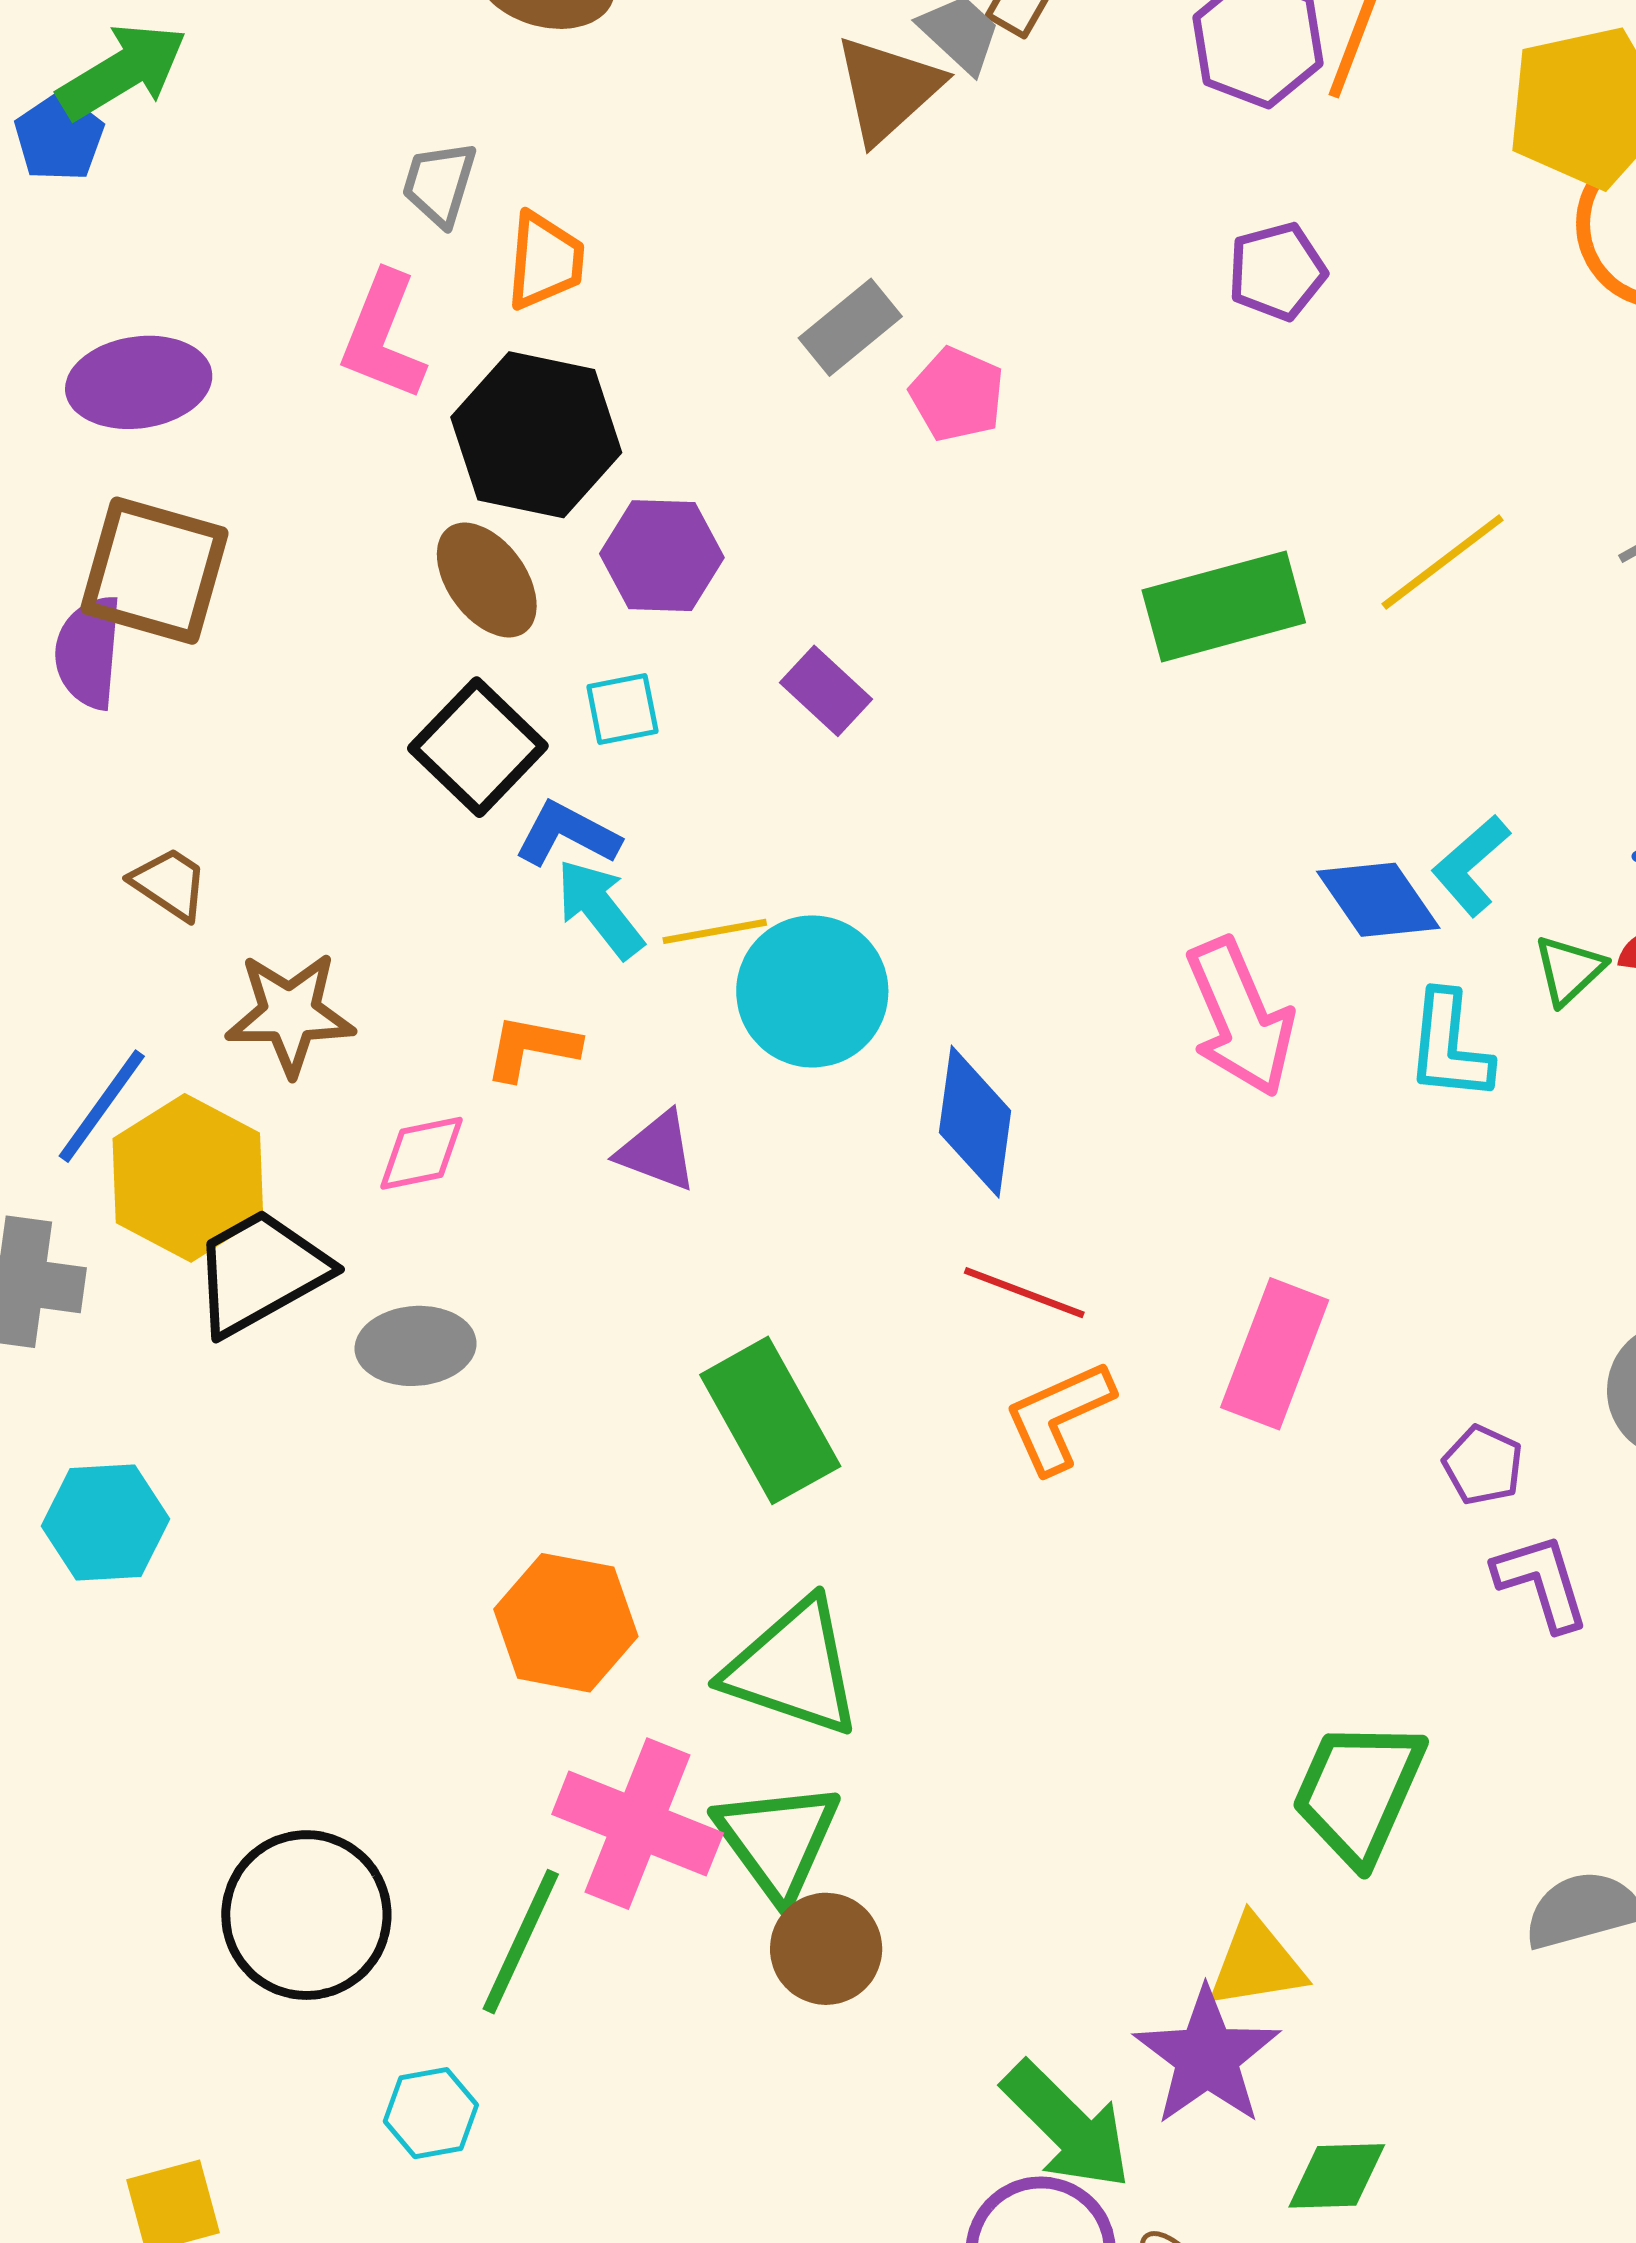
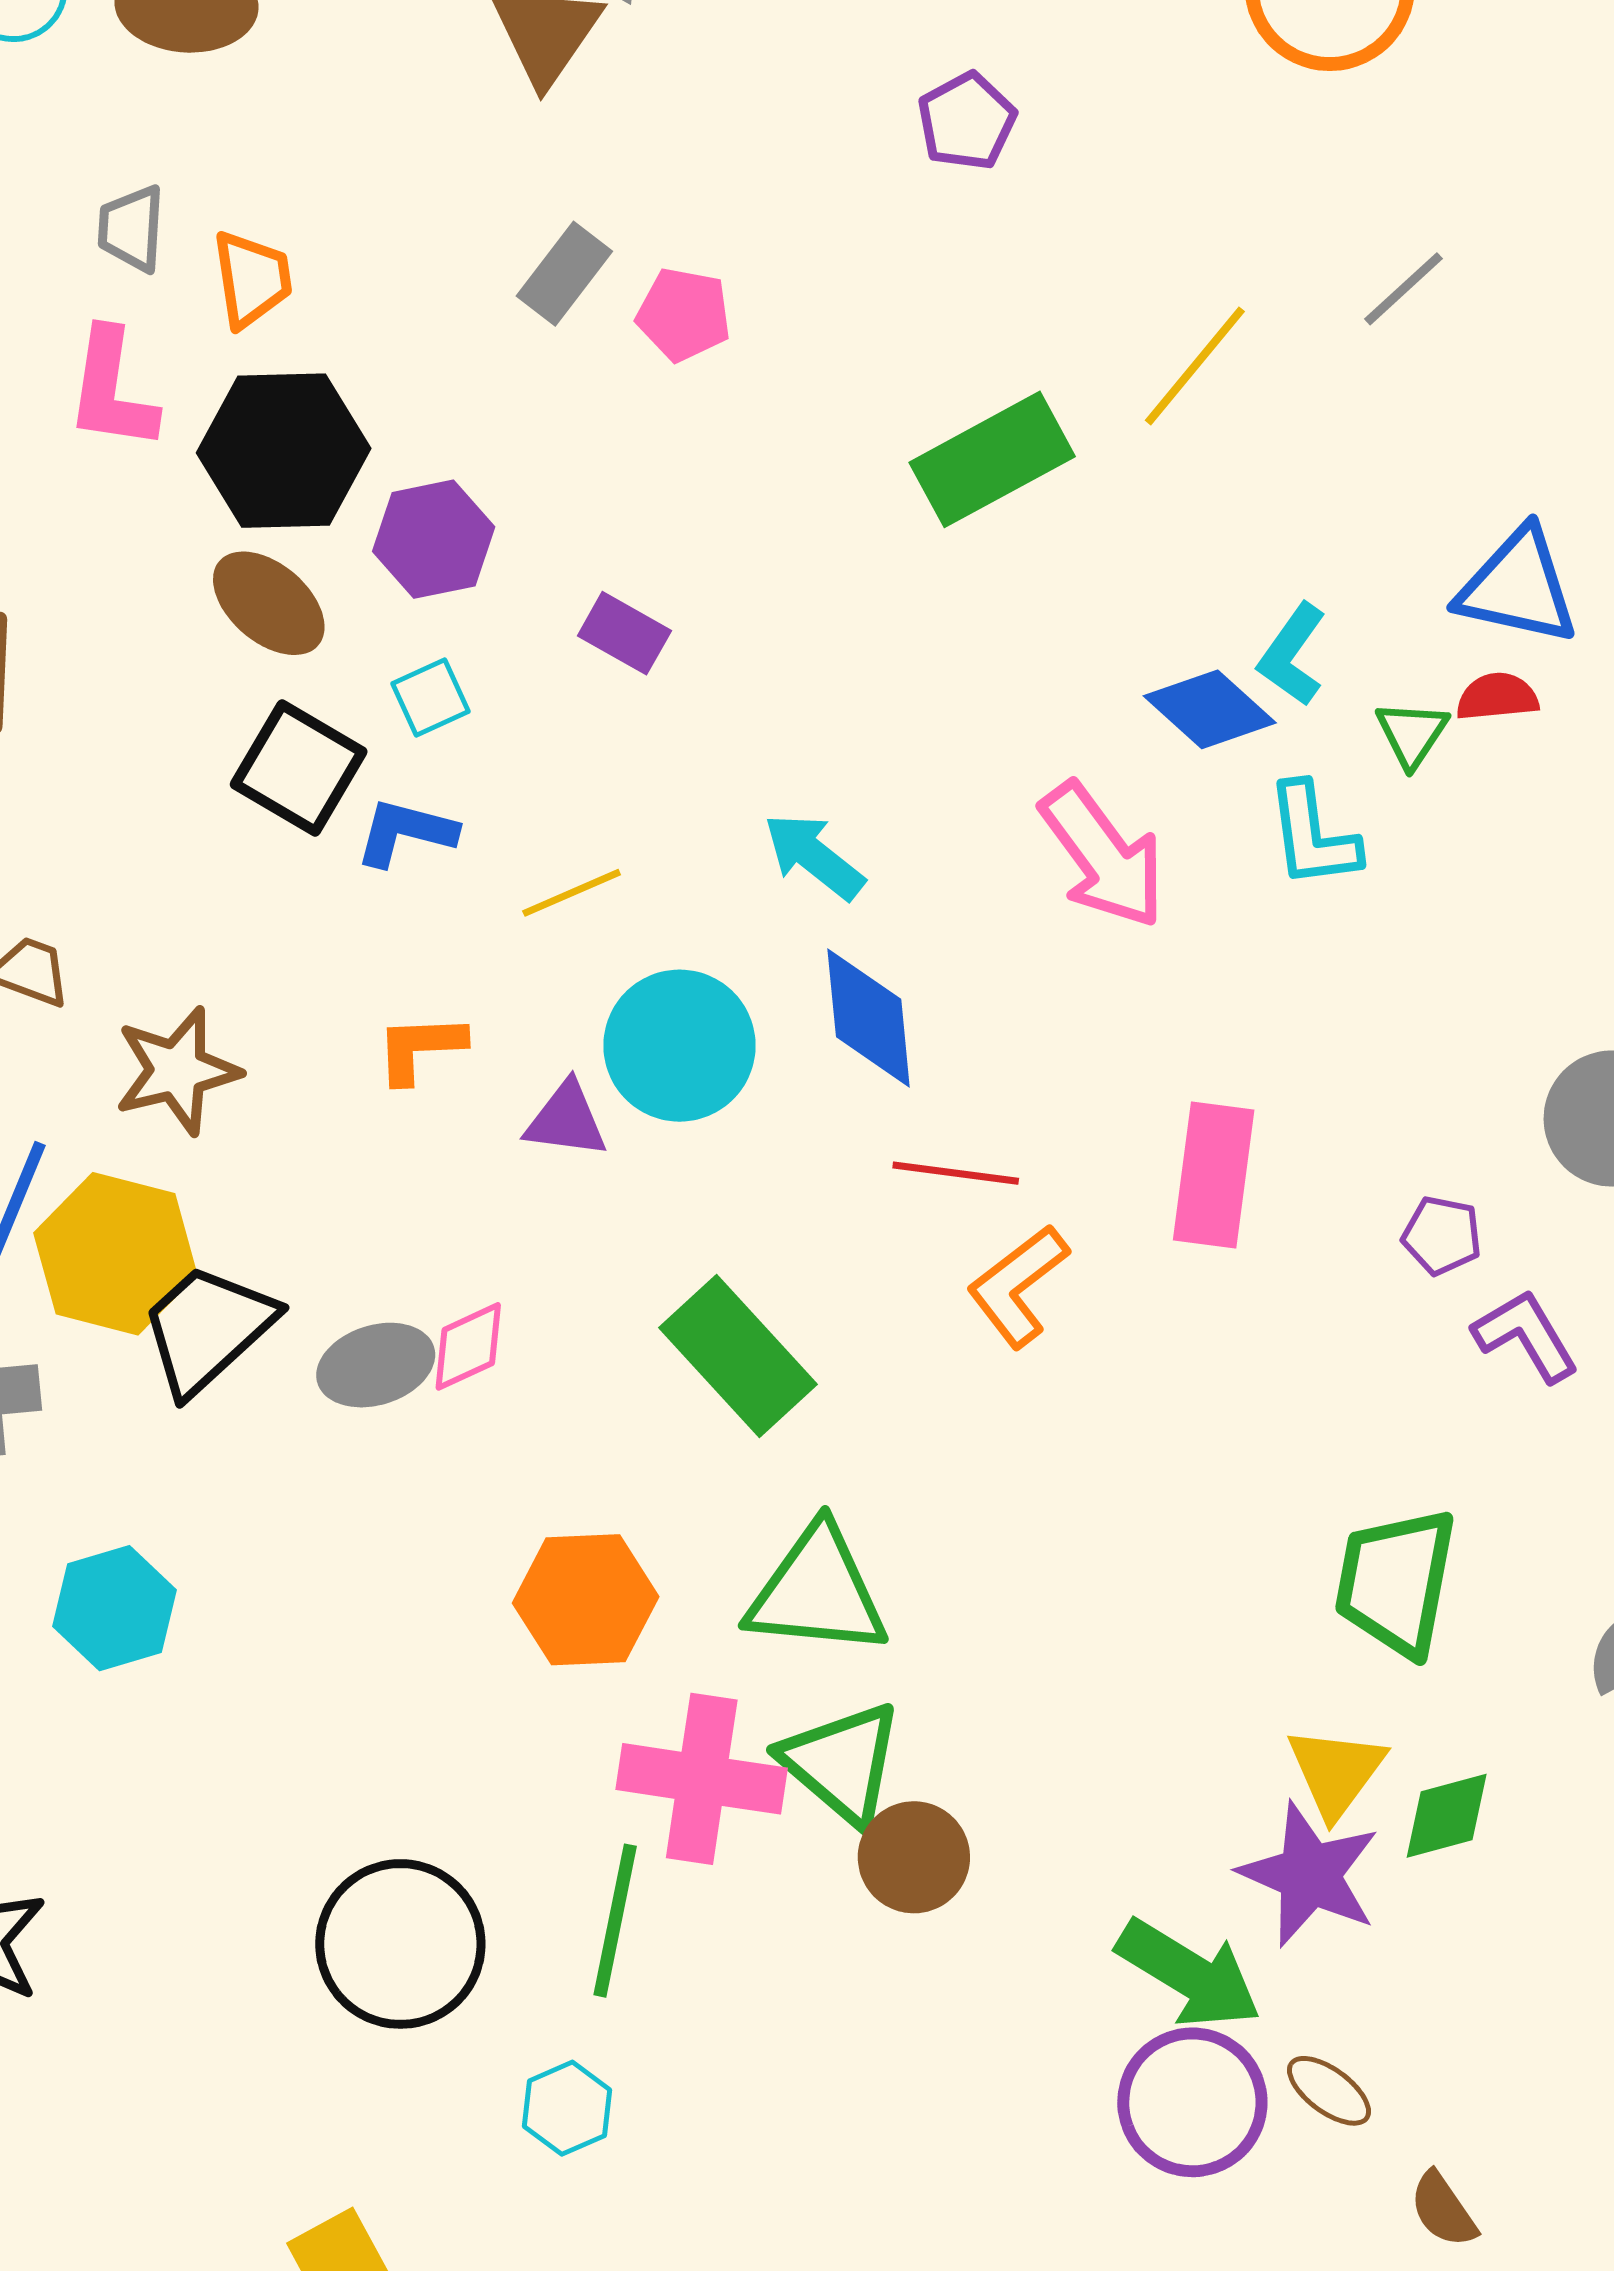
cyan arrow: (600, 909) -> (814, 856), moved
cyan circle: (812, 991) -> (679, 1046), moved
pink diamond: (421, 1153) -> (468, 1346), moved
yellow triangle: (1256, 1963) -> (1336, 1772), turned -31
green diamond: (1337, 2176) -> (1447, 1816), moved

